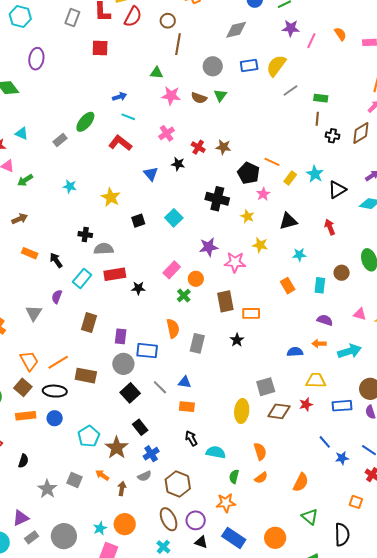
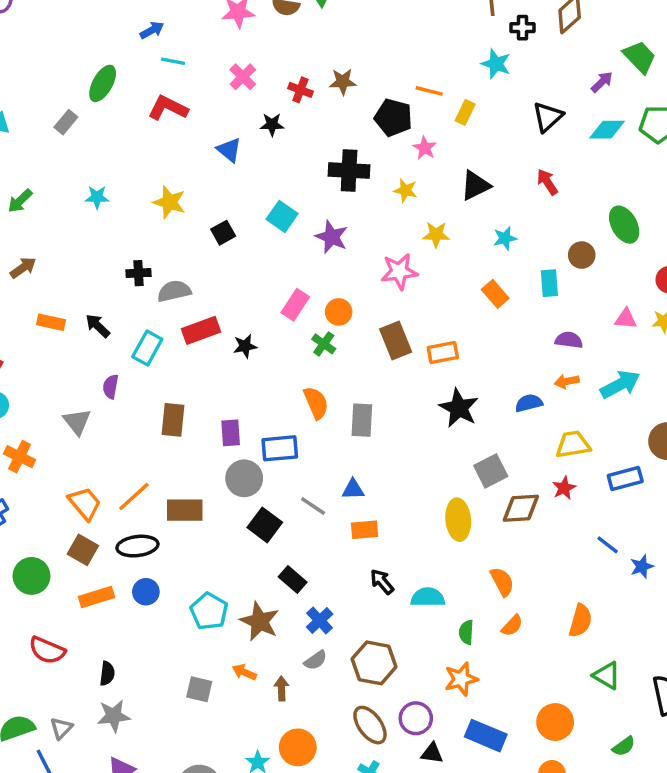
cyan star: (315, 174) -> (496, 64), moved
purple star: (209, 247) -> (332, 237), moved, turned -30
black star: (237, 340) -> (459, 408), moved, size x1.6
gray star: (47, 489) -> (114, 716), moved, turned -30

